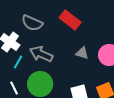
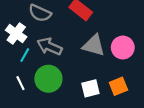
gray triangle: (82, 53) -> (94, 45), size x1.6

